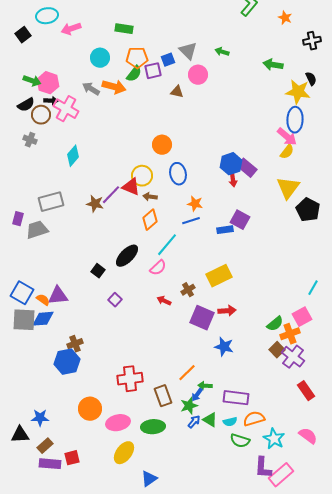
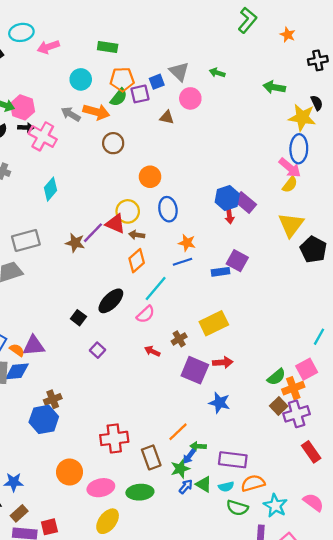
brown circle: (41, 115) -> (113, 143), moved
purple cross: (293, 357) -> (297, 414), turned 35

